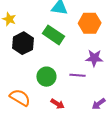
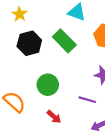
purple line: (77, 75) -> (87, 100), moved

